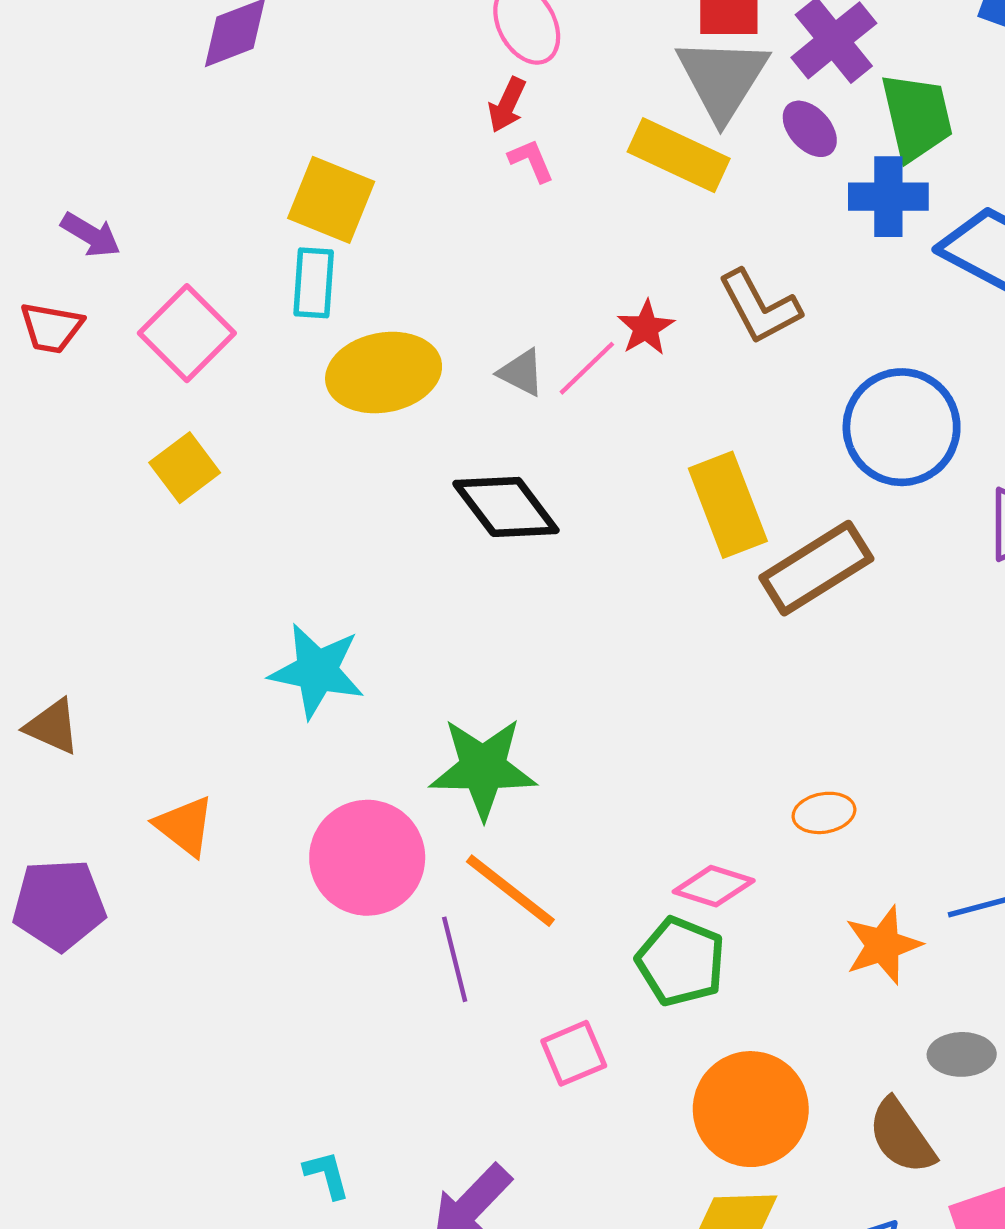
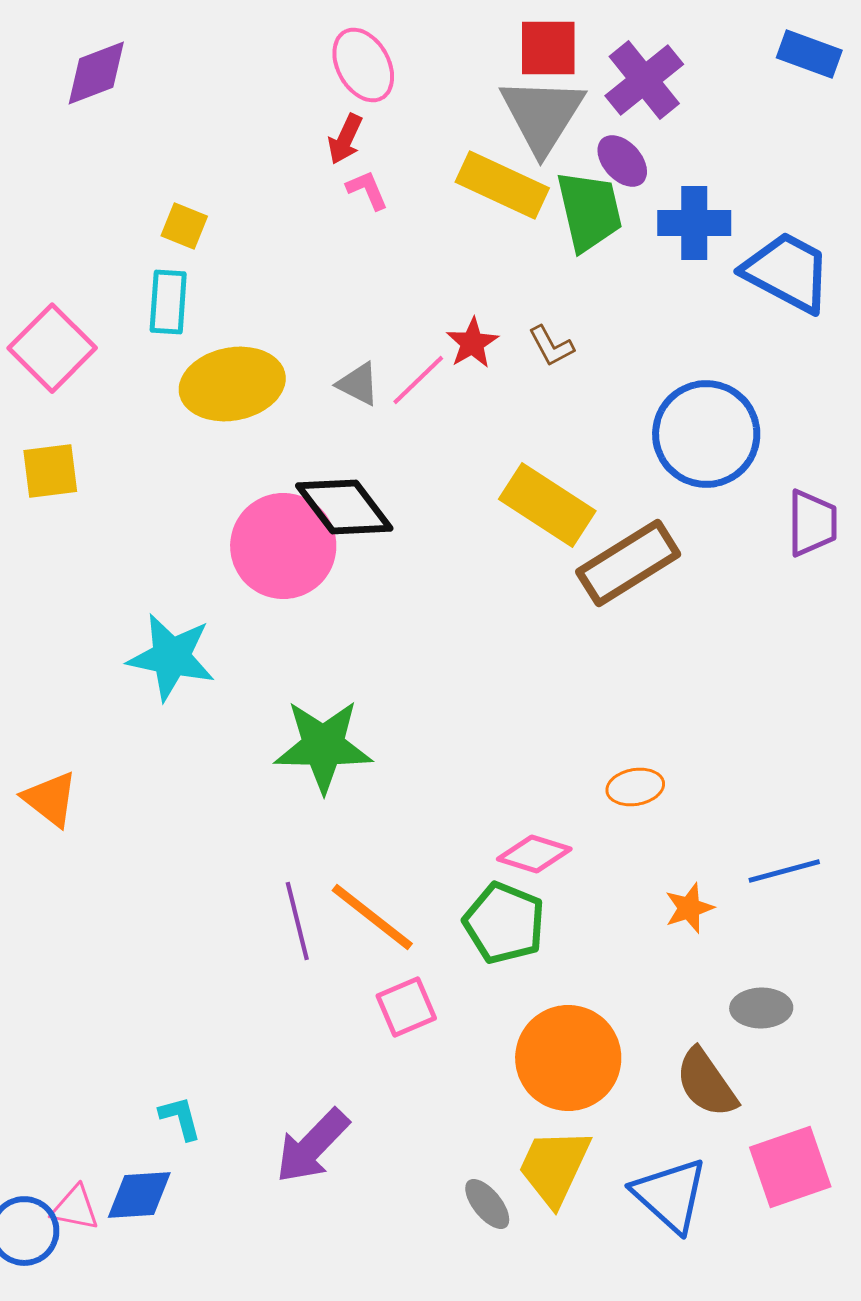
green trapezoid: (917, 117) -> (589, 211), moved
yellow square: (331, 200) -> (184, 226), size x0.6
brown L-shape: (759, 307) -> (551, 346), moved, size x0.6
yellow square: (185, 468) -> (50, 471), turned 30
yellow rectangle: (728, 505) -> (547, 505), turned -36
pink circle: (367, 858) -> (283, 546), moved
orange line: (510, 891) -> (372, 917), moved
orange star: (883, 945) -> (689, 908), size x0.7

